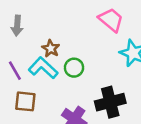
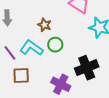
brown star: (51, 49) -> (44, 25), moved

